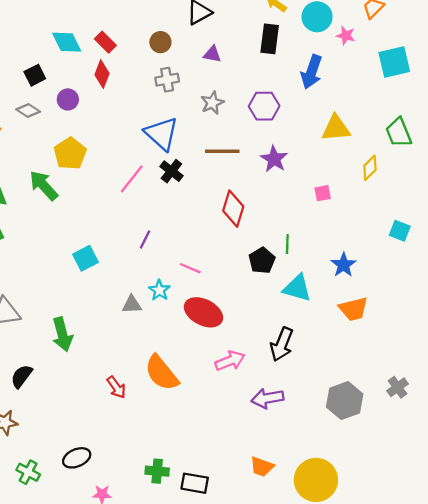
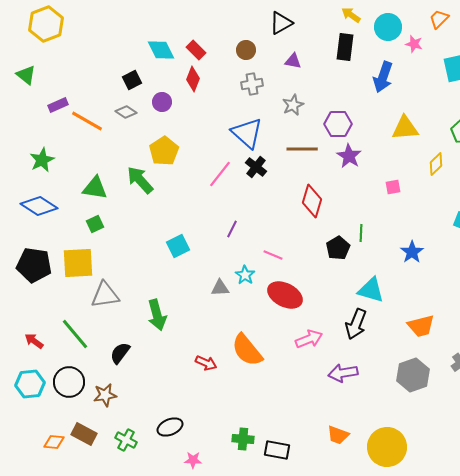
purple hexagon: (264, 106) -> (338, 124), moved
cyan triangle: (297, 288) -> (371, 290), moved
orange trapezoid: (353, 309) -> (421, 326), moved
red arrow: (116, 387) -> (206, 363), turned -30

